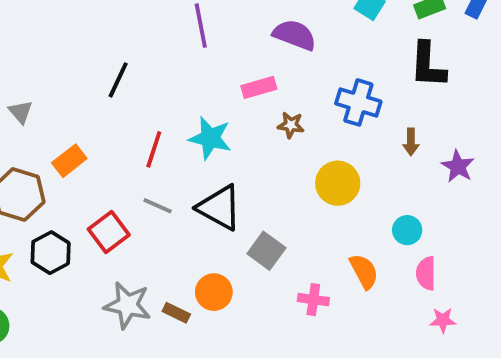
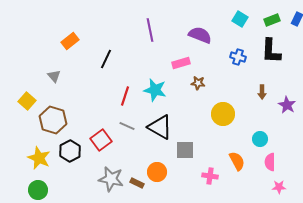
blue cross: (358, 102) -> (238, 57), moved, size x0.7
orange rectangle: (69, 161) -> (70, 41), moved
gray square: (266, 251) -> (185, 150), turned -36

